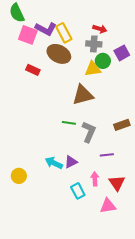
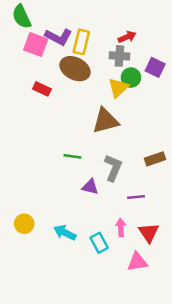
red arrow: (100, 29) -> (127, 37), turned -40
yellow rectangle: (64, 33) -> (81, 42), turned 42
purple square: (122, 53) -> (155, 67), turned -35
yellow triangle: (93, 69) -> (118, 88), turned -36
green line: (69, 123) -> (72, 156), moved
purple triangle: (71, 162) -> (90, 187), moved, turned 40
cyan arrow: (54, 163) -> (65, 233), moved

